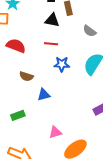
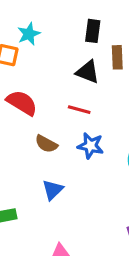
brown semicircle: (26, 76) -> (46, 144), moved
blue triangle: (44, 95) -> (53, 190), turned -40

